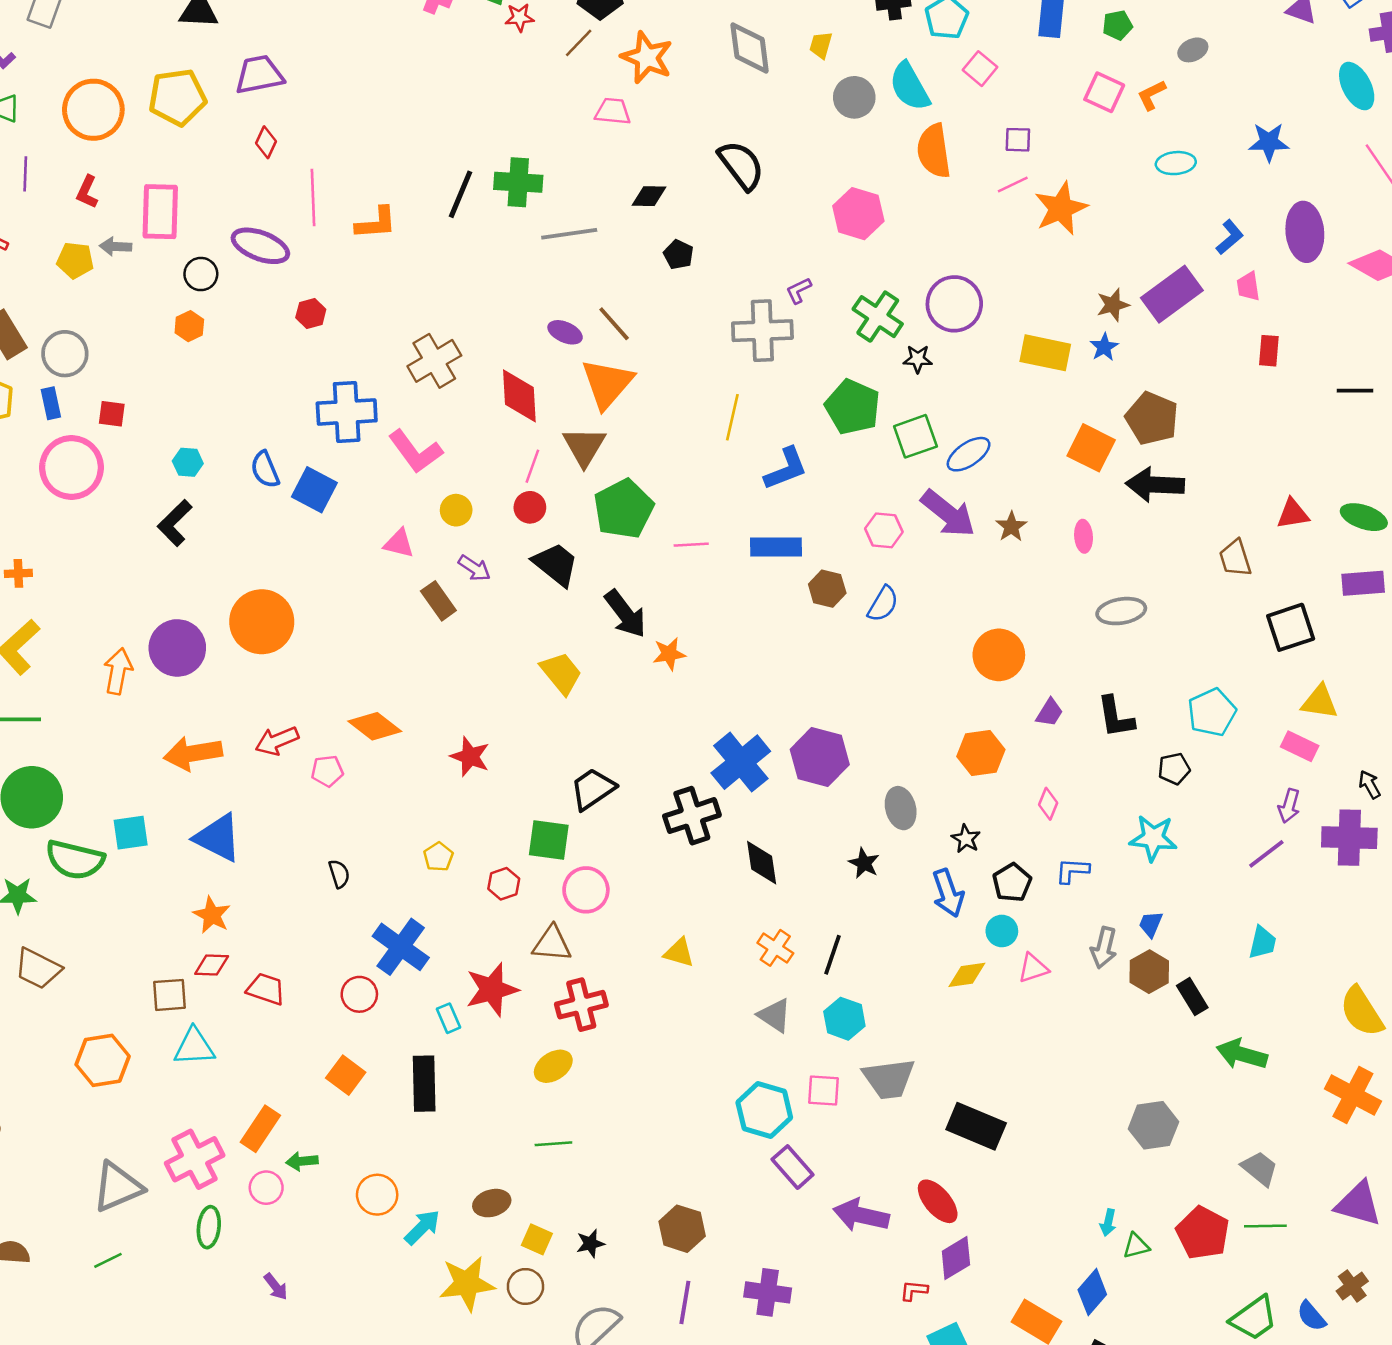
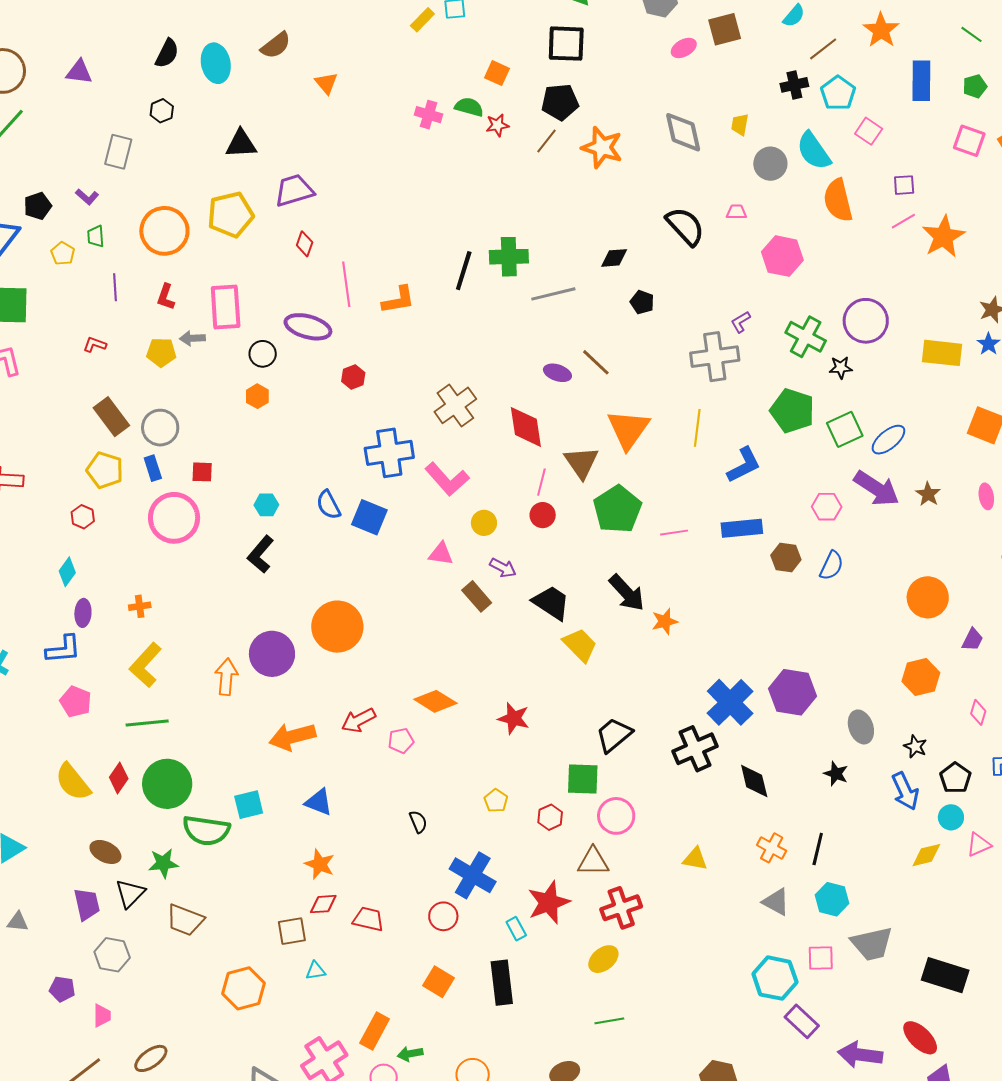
pink trapezoid: (613, 111) -> (736, 212), moved, size x0.7
orange triangle: (607, 383) -> (628, 429), moved
black trapezoid: (556, 564) -> (551, 603), moved
blue triangle: (218, 838) -> (319, 802), size x0.7
cyan triangle: (194, 1047) -> (316, 971), size x0.6

